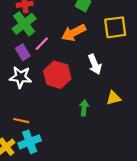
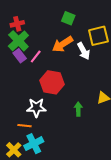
purple rectangle: (23, 52) -> (20, 56), moved
white arrow: (95, 64) -> (84, 51), moved
white star: (21, 77) -> (36, 108), moved

